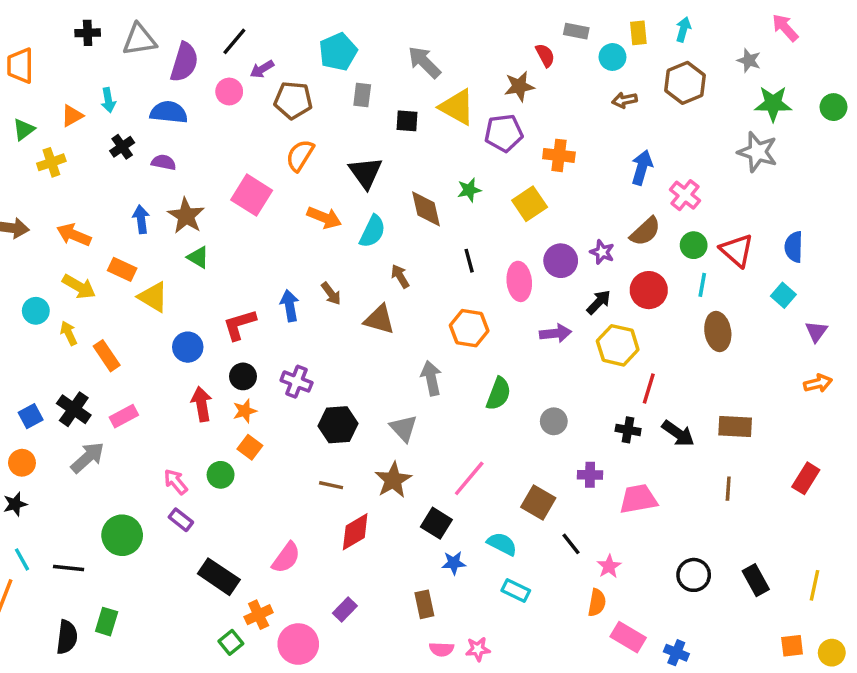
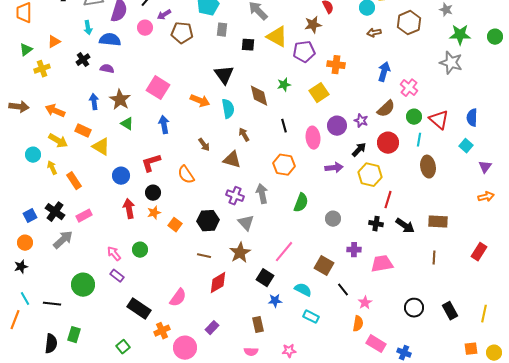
cyan arrow: (108, 100) -> (88, 28), moved
orange semicircle: (300, 155) -> (186, 175), moved, turned -66
cyan semicircle: (372, 231) -> (228, 109), turned -36
blue arrow: (290, 306) -> (164, 125), moved
purple cross: (297, 382) -> (235, 196), moved
orange square: (250, 447) -> (175, 225), moved
green square: (231, 642) -> (123, 347), moved
pink semicircle: (442, 649) -> (251, 352), moved

